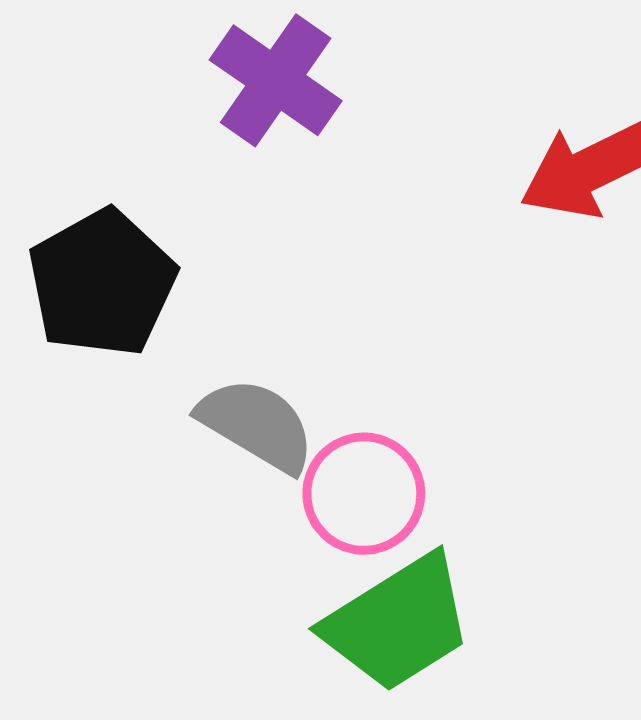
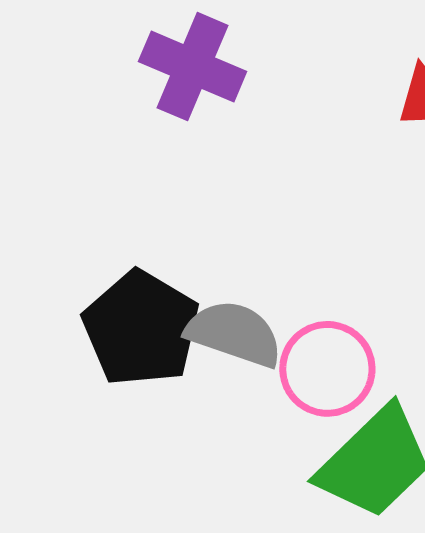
black pentagon: (102, 283) -> (141, 328), moved

